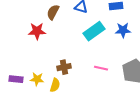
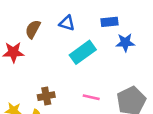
blue star: (123, 30) -> (125, 43), moved

